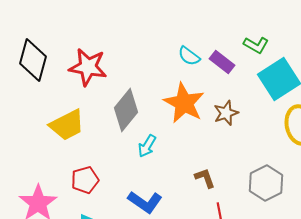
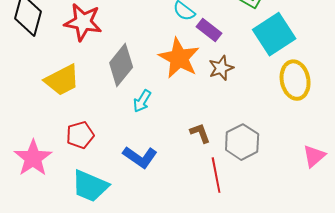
purple rectangle: (222, 62) -> (209, 30), moved
gray hexagon: (266, 183) -> (242, 142), moved

